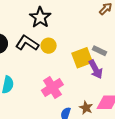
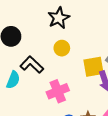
black L-shape: (27, 43) -> (32, 65), moved

